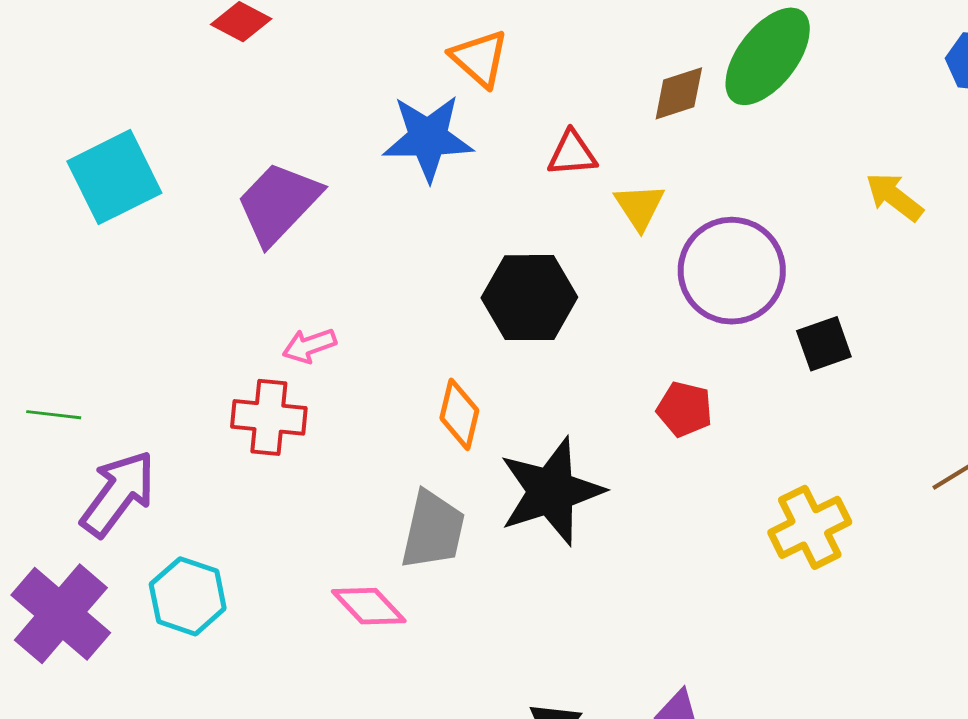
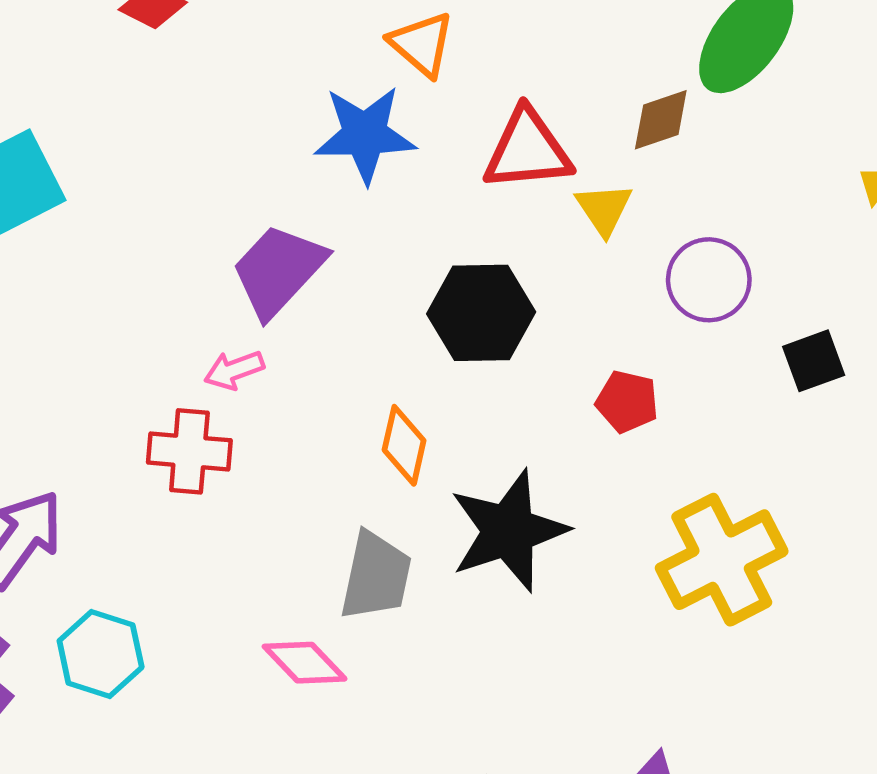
brown diamond: (679, 93) -> (661, 120), moved
red triangle: (572, 154) -> (527, 150), size x1.6
purple trapezoid: (279, 203) -> (278, 270), moved
purple circle: (732, 271) -> (709, 280), size x0.7
red pentagon: (685, 409) -> (627, 402), moved
yellow cross: (810, 527) -> (722, 560), moved, size x1.4

